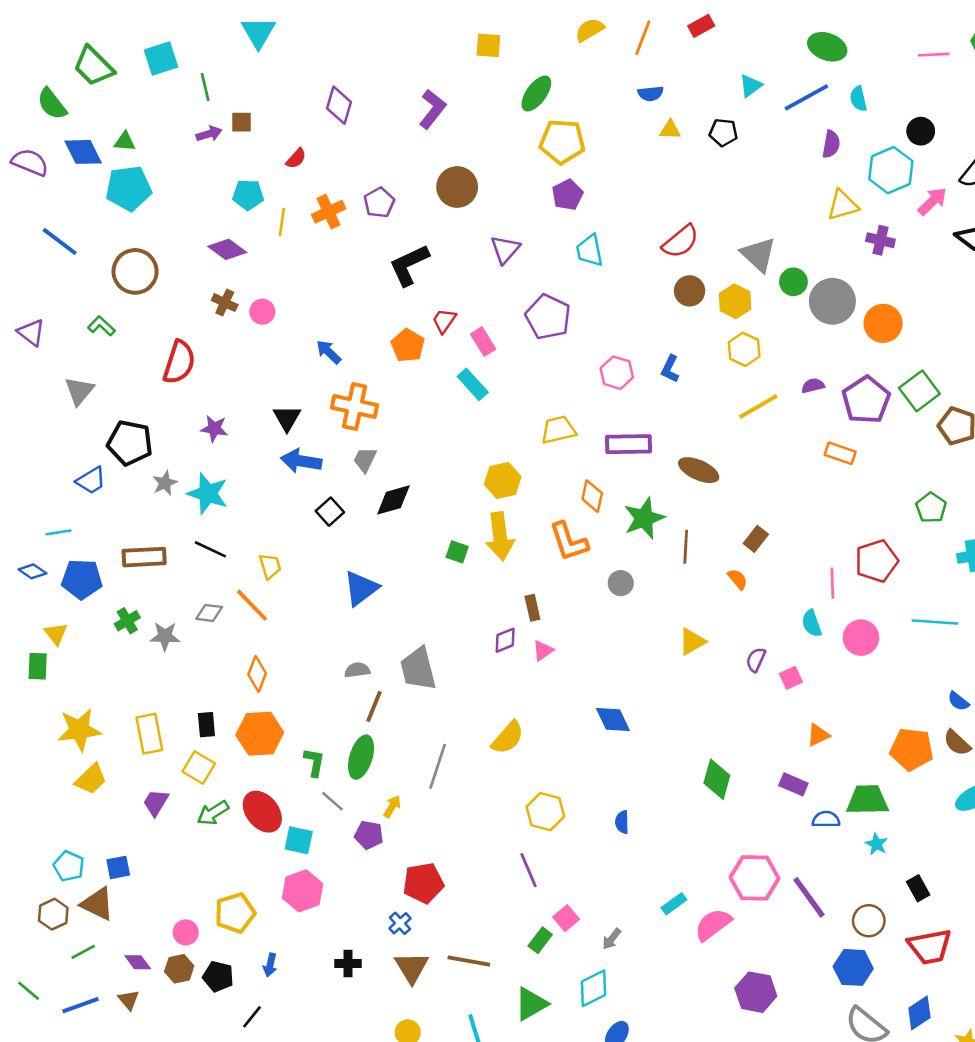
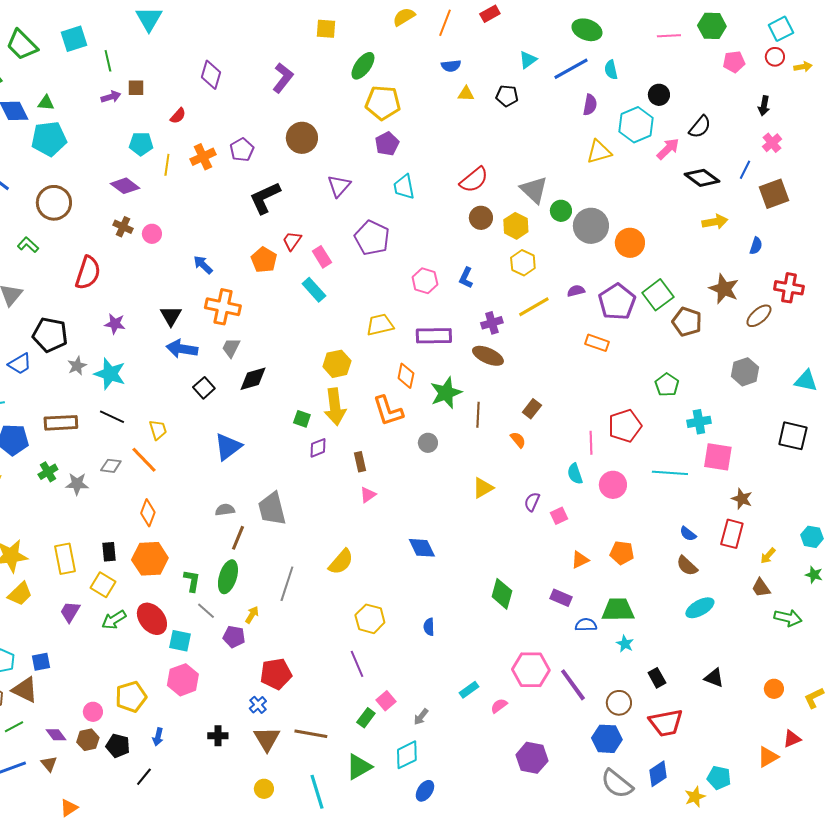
purple cross: (880, 240) -> (492, 323), moved, turned -30
purple diamond: (505, 640) -> (318, 448), moved
orange pentagon: (912, 749) -> (622, 553), moved, size x0.7
pink semicircle: (713, 925) -> (499, 706), size x0.6

